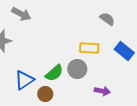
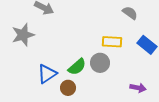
purple arrow: (102, 91) -> (138, 88), moved

